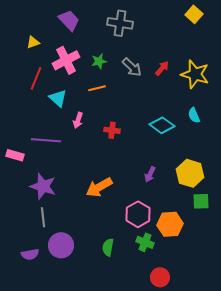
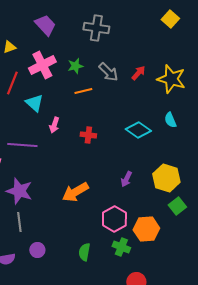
orange line: (97, 88) -> (83, 91), moved
green square: (201, 201) -> (177, 206), turned -36
purple circle: (61, 245) -> (37, 250), size x0.6

